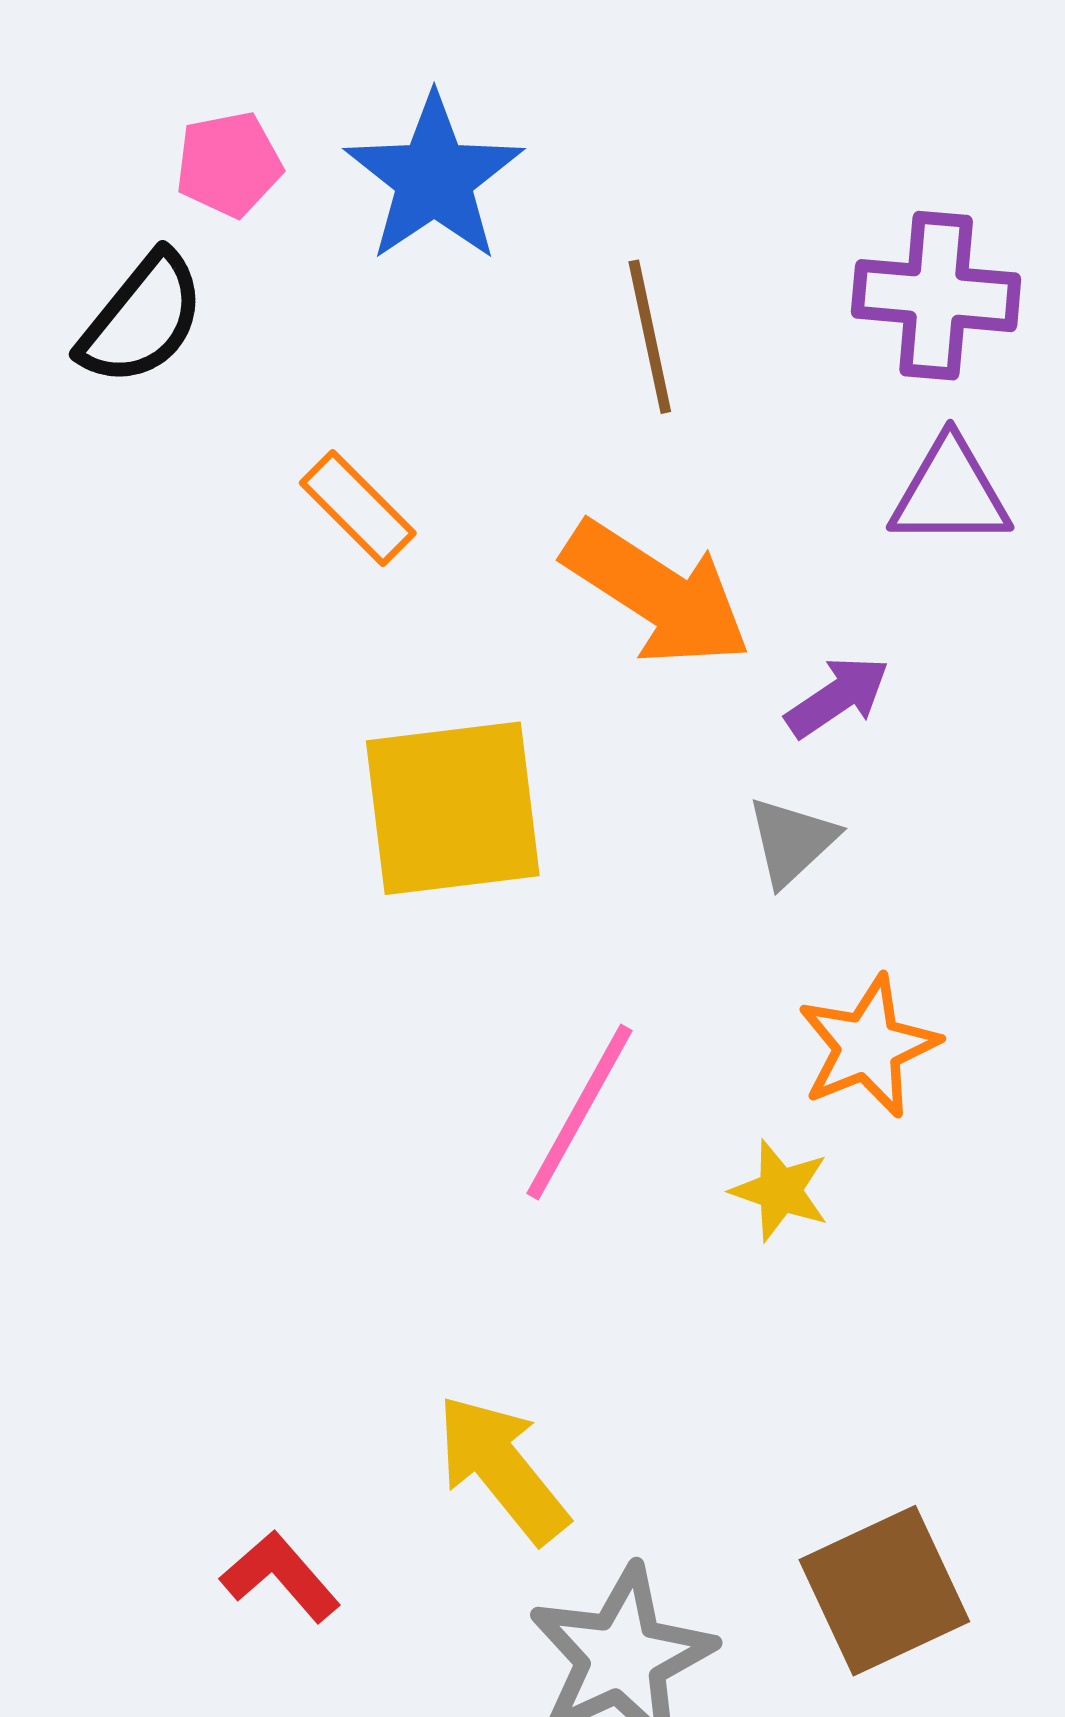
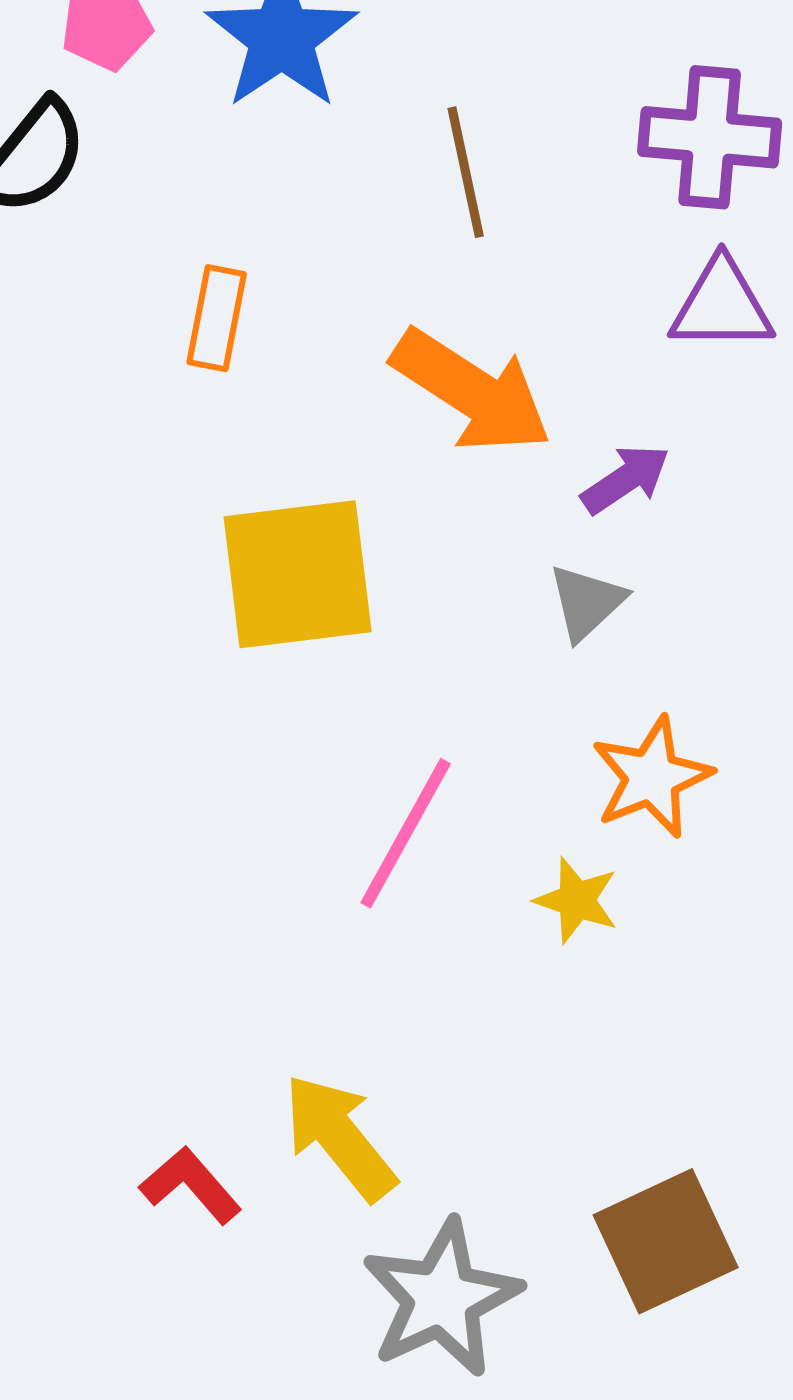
orange rectangle: (358, 508) -> (217, 318), turned 56
red L-shape: (280, 1577) -> (191, 1185), moved

